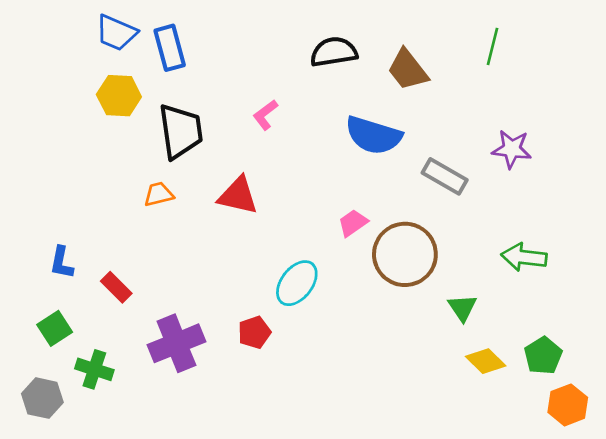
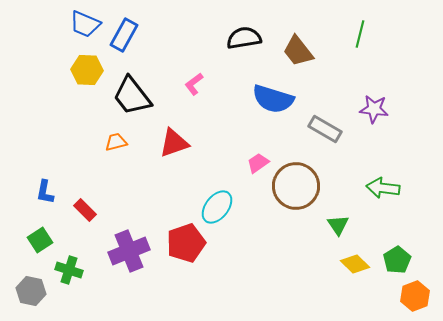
blue rectangle: (170, 48) -> (124, 35), turned 44
black trapezoid: (181, 131) -> (132, 96), turned 150
red triangle: (238, 196) -> (174, 143), turned -32
red pentagon: (254, 332) -> (186, 243), size x1.6

